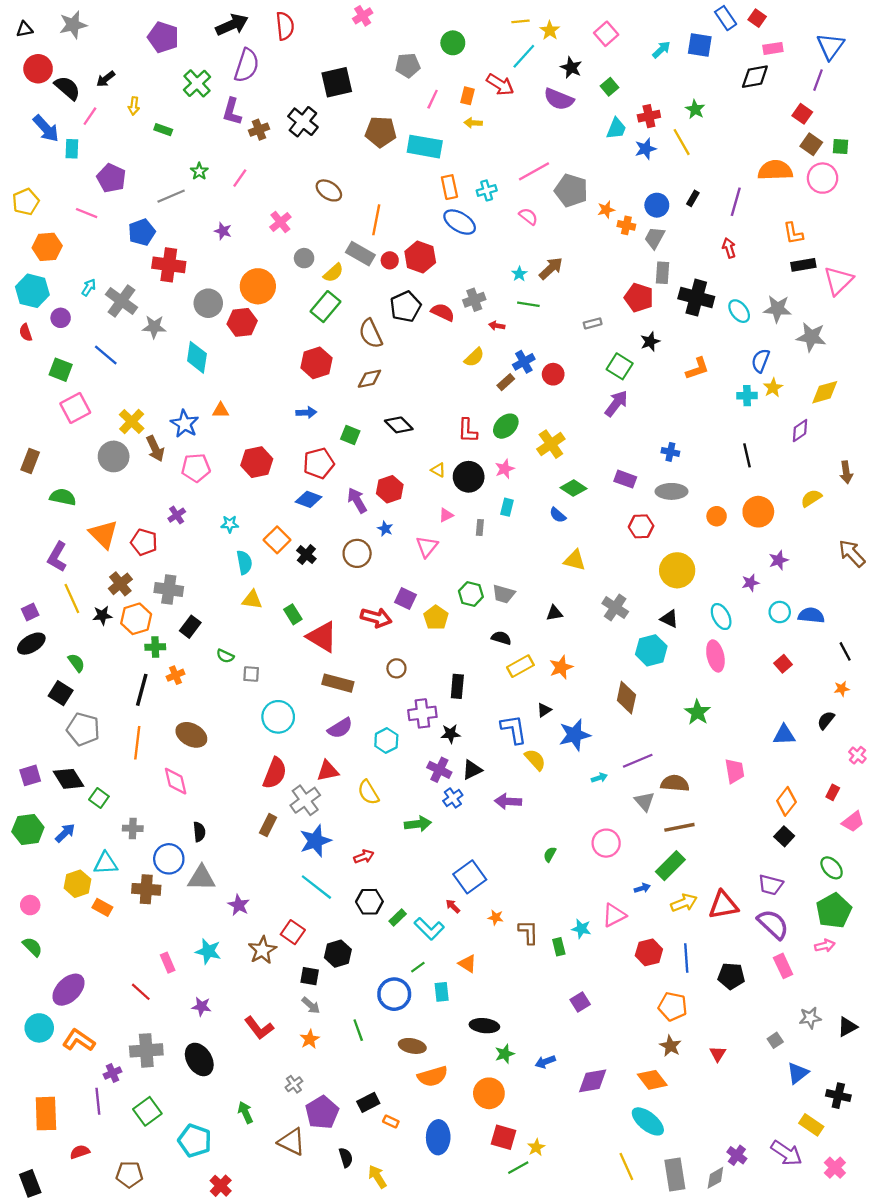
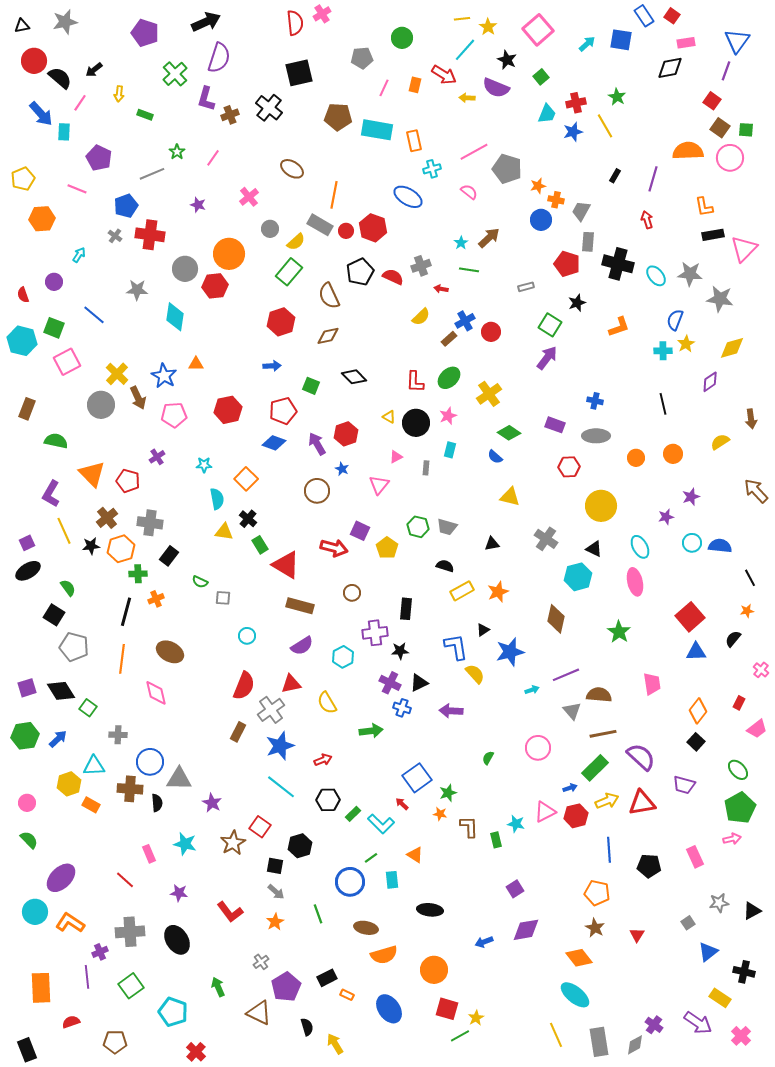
red semicircle: (285, 26) -> (295, 23), moved
pink square: (606, 34) -> (538, 30), size x1.4
yellow arrow: (473, 123) -> (467, 98), moved
orange rectangle: (449, 187) -> (414, 141), moved
blue circle: (657, 205) -> (541, 220), moved
cyan hexagon: (32, 291) -> (22, 341), moved
gray cross: (121, 301) -> (115, 236), moved, size x0.5
orange circle: (758, 512) -> (673, 454), size x0.7
black cross: (306, 555) -> (248, 519), moved
red square: (783, 664) -> (690, 617), moved, size x1.8
cyan circle: (278, 717) -> (247, 636), size x0.6
blue cross: (453, 798) -> (402, 708), turned -36
black semicircle: (199, 832) -> (157, 803), moved
purple semicircle: (773, 924) -> (641, 757), moved
red hexagon: (649, 952) -> (576, 816), moved
green star: (505, 1054) -> (448, 793), moved
purple diamond: (593, 1081) -> (526, 930), moved
blue ellipse: (438, 1137) -> (389, 1009), turned -36

